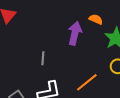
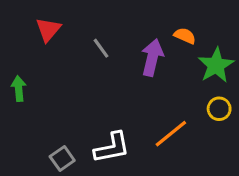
gray line: (43, 58) -> (101, 48), moved, turned -40

